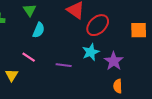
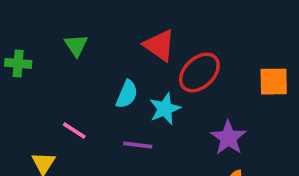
cyan semicircle: (39, 30) -> (127, 94), moved
cyan star: (91, 52) -> (165, 109), moved

